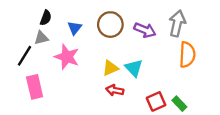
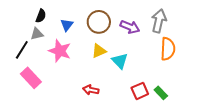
yellow triangle: (110, 68) -> (99, 51), moved
pink rectangle: (35, 87) -> (31, 78), turned -30
red arrow: (115, 90) -> (91, 90), moved

